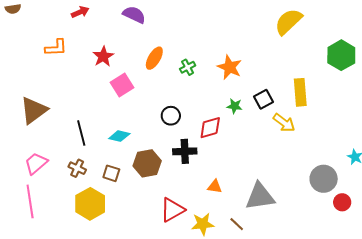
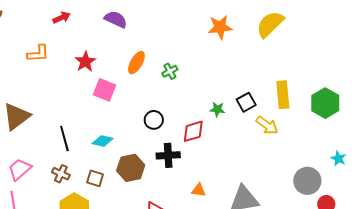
green hexagon: (341, 55) -> (325, 103), moved
orange star: (230, 67) -> (220, 27), moved, turned -30
pink square: (122, 85) -> (105, 90), turned -35

